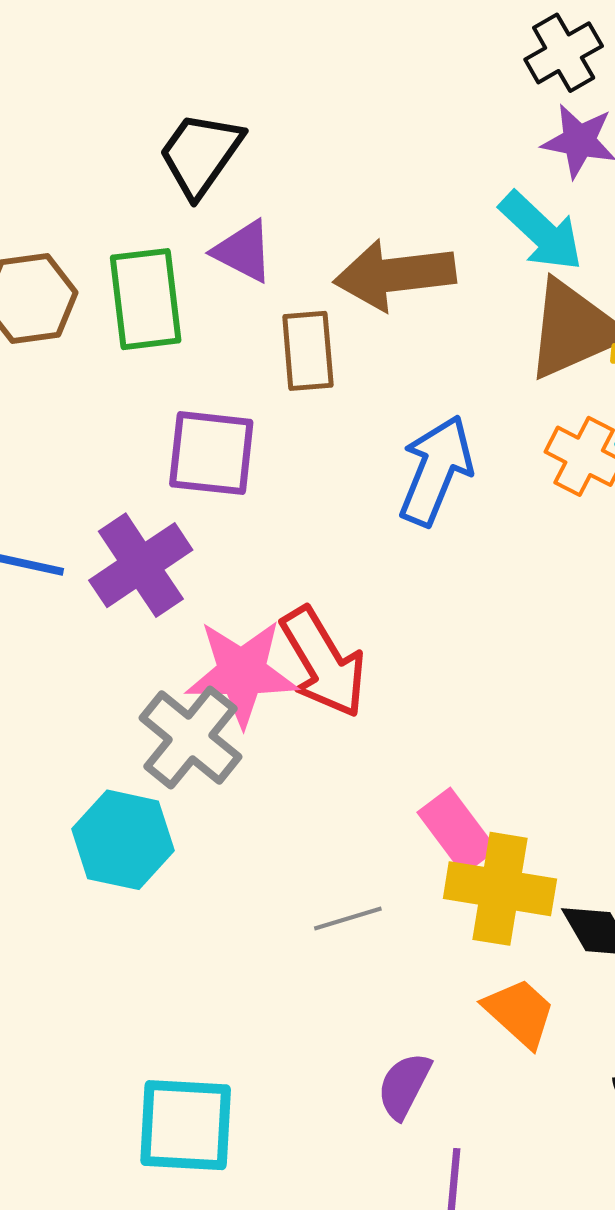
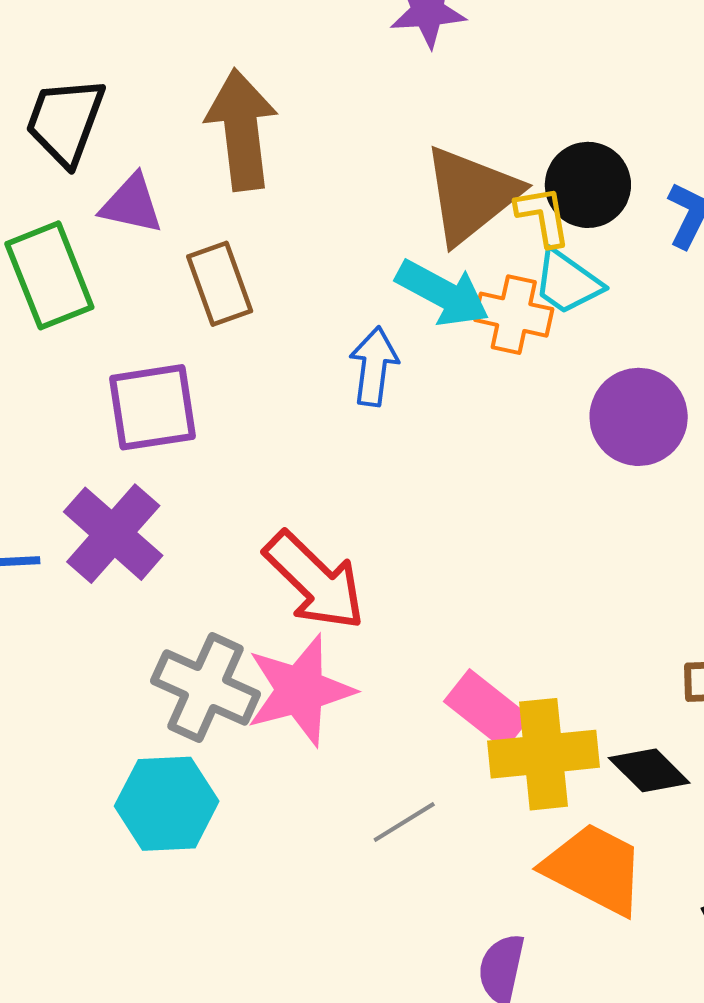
cyan arrow: (541, 231) -> (443, 293), moved
brown arrow: (395, 275) -> (242, 130), moved, turned 105
blue arrow: (436, 470) -> (374, 366), size x0.7
pink star: (242, 673) -> (300, 690), moved
orange trapezoid: (520, 1013) -> (594, 869), size x1.4

